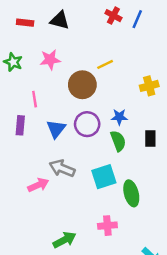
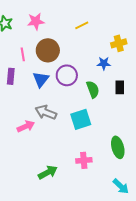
brown circle: (82, 85) -> (48, 50), moved
blue star: (119, 117) -> (104, 63), moved
green ellipse: (131, 193) -> (118, 147), moved

